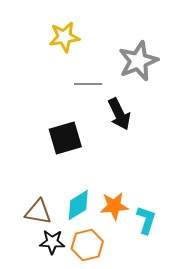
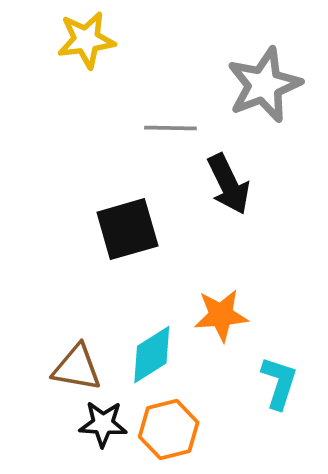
yellow star: (64, 37) -> (86, 40), moved
orange star: (114, 206) -> (221, 315), moved

